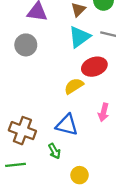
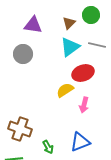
pink arrow: (103, 112) -> (84, 105), moved
blue triangle: (67, 125) -> (80, 142), moved, turned -35

